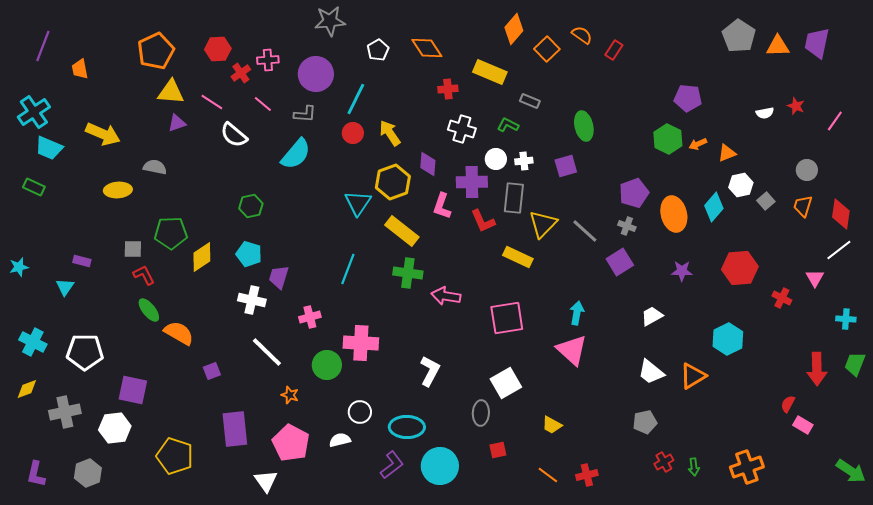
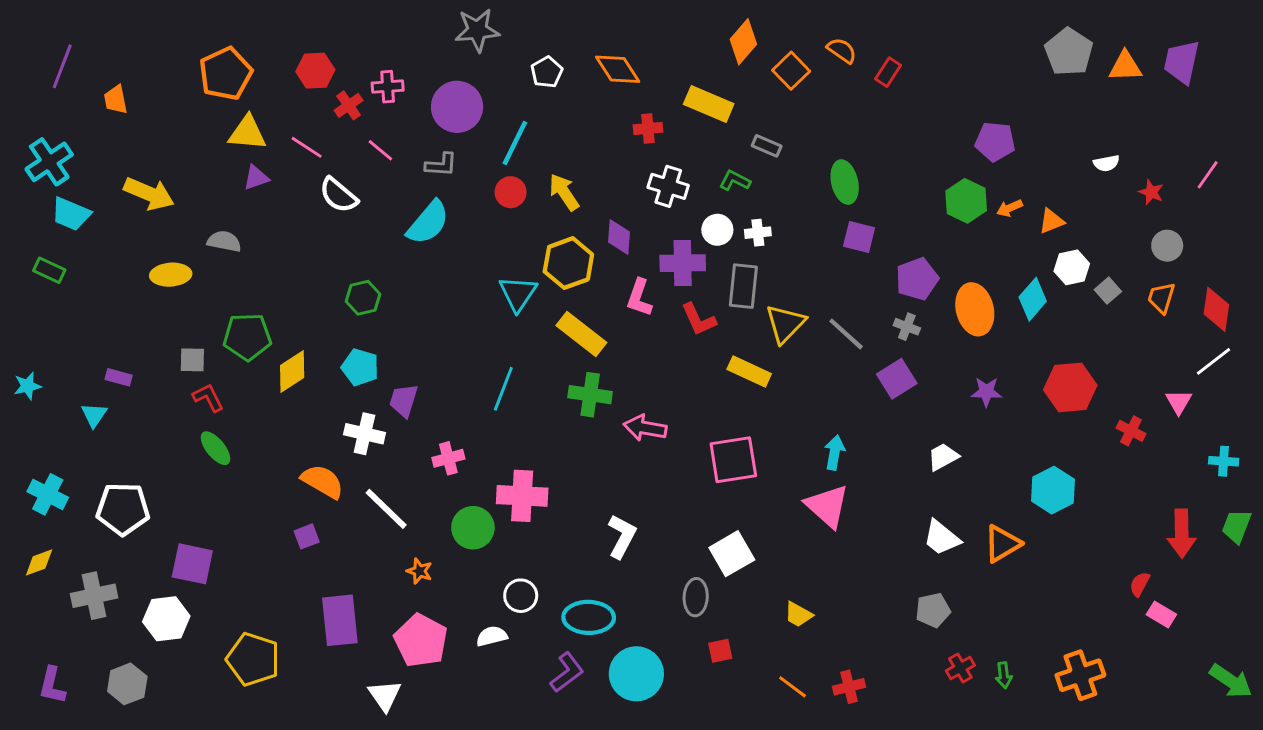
red star: (796, 106) -> (1151, 192), moved
purple square: (566, 166) -> (859, 237), moved, turned 30
orange semicircle: (179, 333) -> (323, 481), moved

